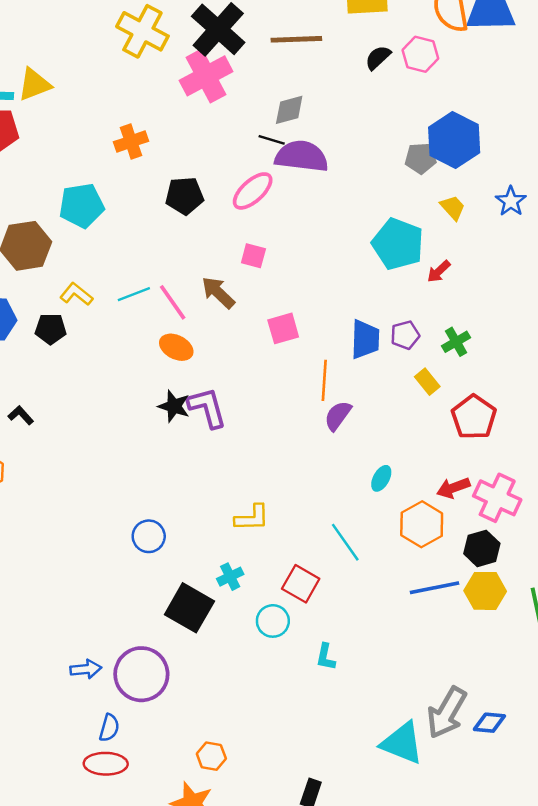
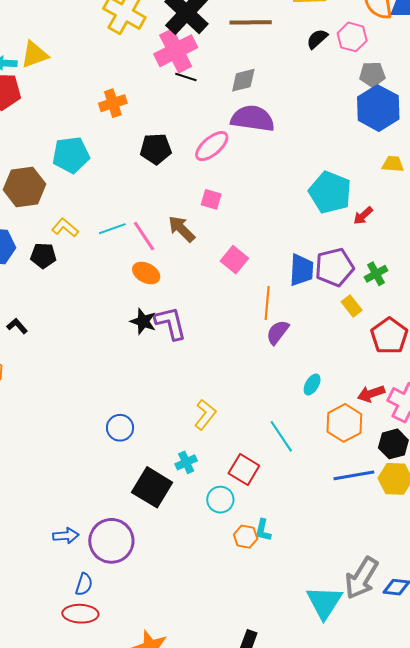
black line: (272, 140) -> (186, 77), moved
gray pentagon: (421, 158) -> (372, 74), moved
yellow trapezoid: (453, 208) -> (393, 164), moved, turned -45
pink square: (283, 328) -> (234, 260), turned -36
purple pentagon: (405, 335) -> (334, 267), size x1.6
yellow L-shape: (252, 518) -> (205, 415), turned -52
cyan triangle: (402, 743) -> (324, 602), turned 39
orange hexagon: (211, 756) -> (246, 537), moved

